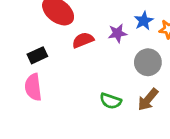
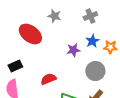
red semicircle: (83, 40) -> (48, 79), moved

